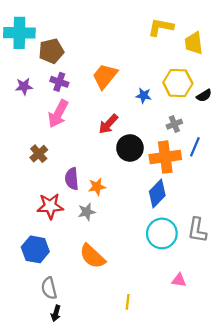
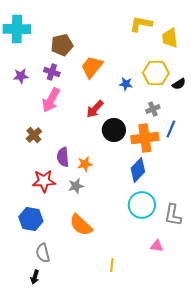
brown pentagon: (51, 51) -> (62, 45), moved
gray L-shape: (197, 230) -> (173, 215), moved
black arrow: (56, 313) -> (35, 277), moved

